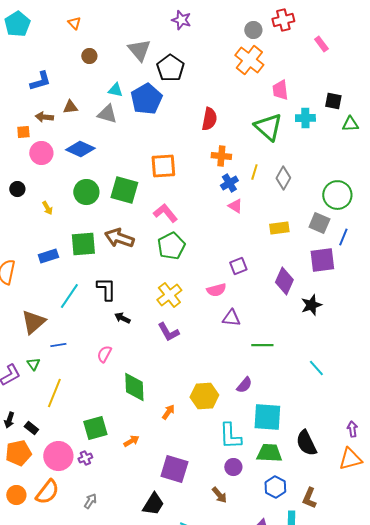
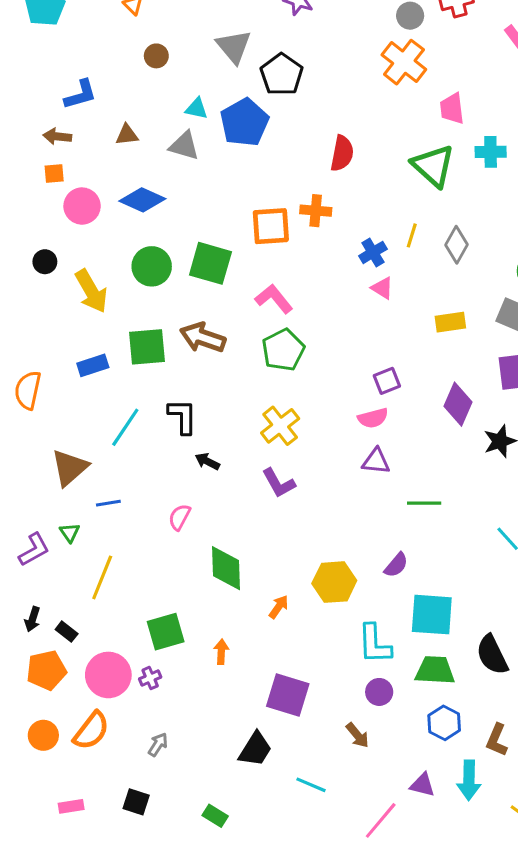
brown arrow: (44, 117) -> (57, 136), moved
orange cross: (221, 156) -> (316, 211), moved
yellow arrow: (47, 208) -> (91, 291), size x2.0
pink semicircle: (216, 290) -> (373, 418), moved
orange arrow: (131, 441) -> (221, 652), turned -56

